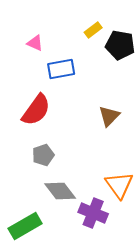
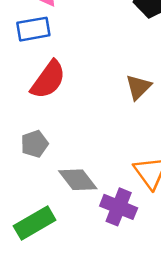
blue rectangle: (61, 69) -> (33, 29), moved
gray pentagon: (43, 155) -> (35, 144), moved

